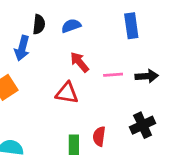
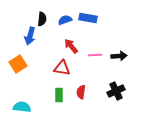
blue rectangle: (131, 26) -> (88, 18), moved, turned -72
red semicircle: (99, 136) -> (81, 92), moved
green rectangle: (74, 145) -> (59, 95), moved

